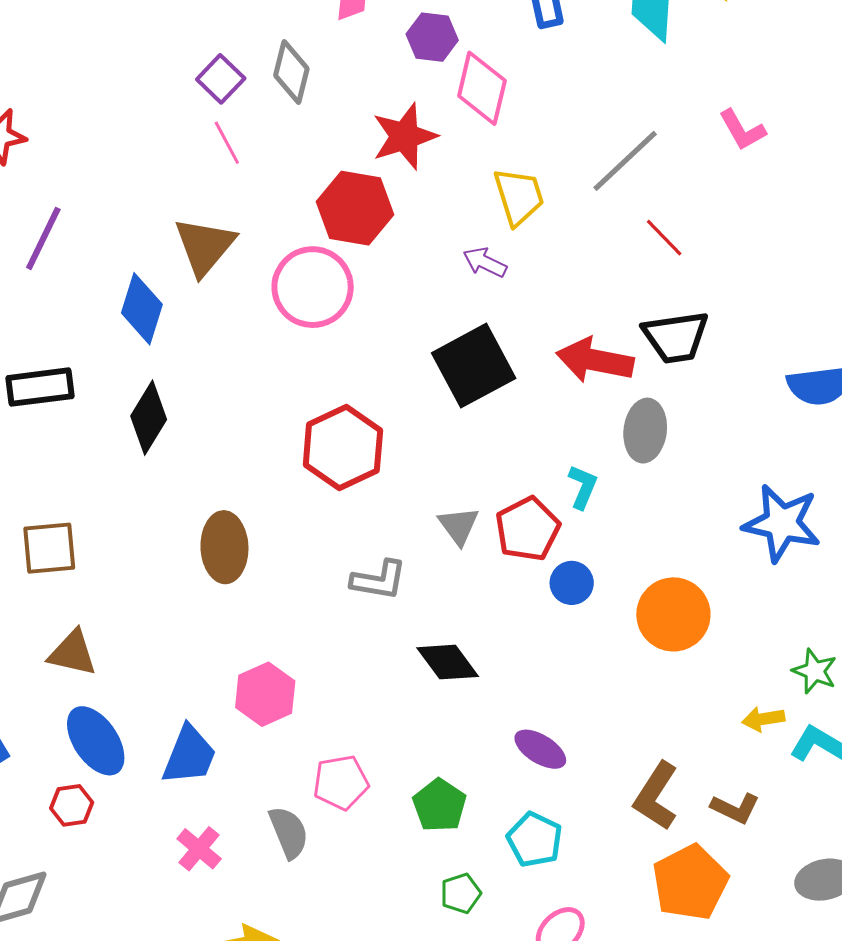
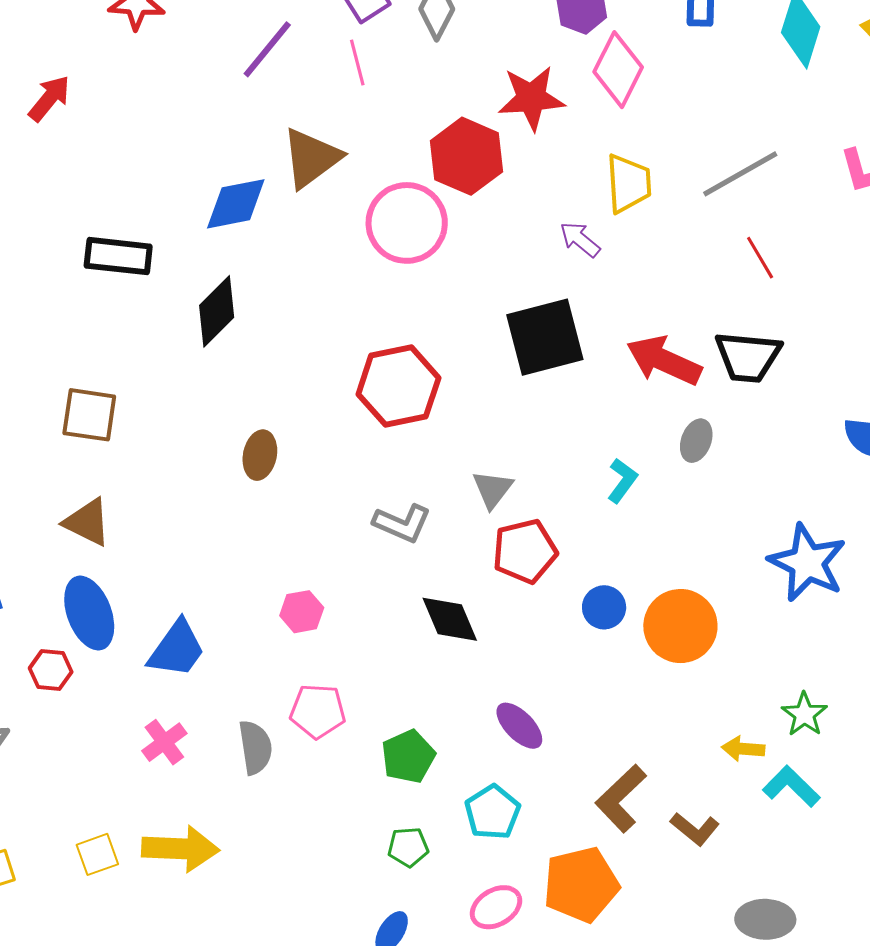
purple line: (43, 238) -> (267, 49), moved
blue diamond: (142, 309) -> (236, 204), turned 48
gray ellipse: (645, 431) -> (696, 441), size x0.7
red pentagon: (528, 529) -> (525, 551), moved
brown ellipse: (224, 547) -> (260, 455), size x0.7
blue circle: (572, 583) -> (604, 607), moved
pink hexagon: (265, 694) -> (302, 612), moved, size x0.7
orange pentagon: (690, 882) -> (581, 885), moved

